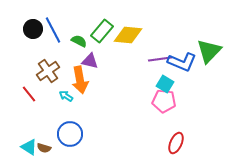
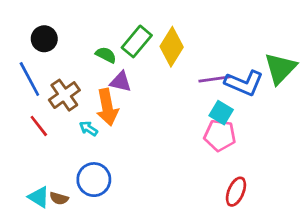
blue line: (53, 30) -> (29, 79), moved
yellow diamond: (128, 35) -> (172, 47), turned -64

